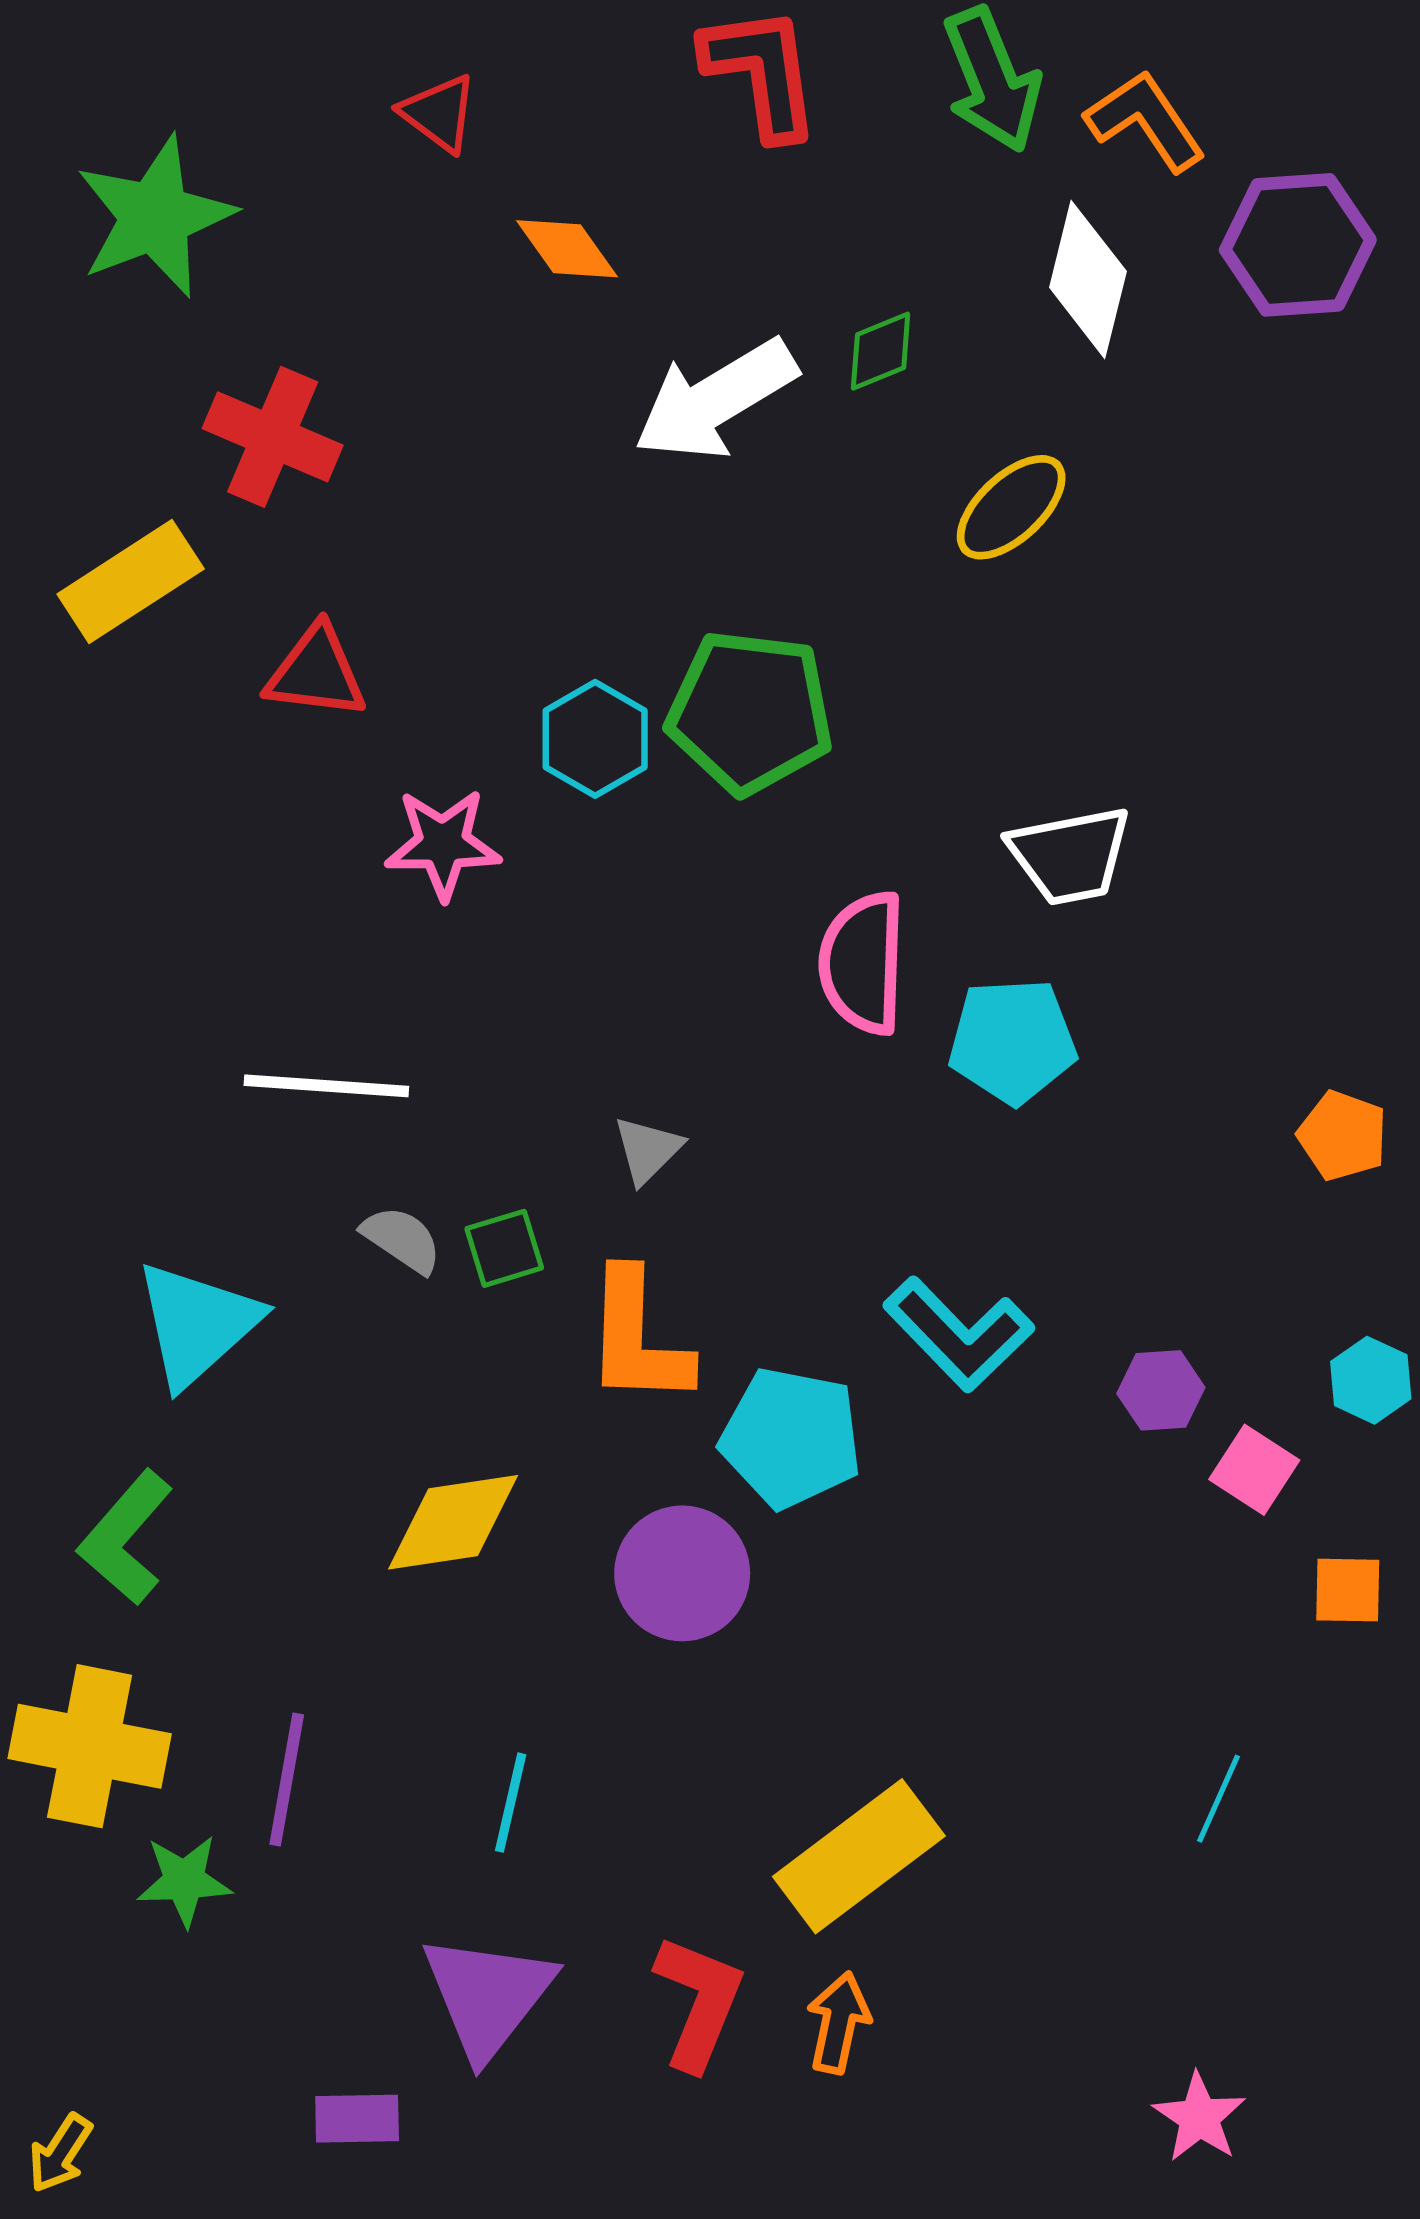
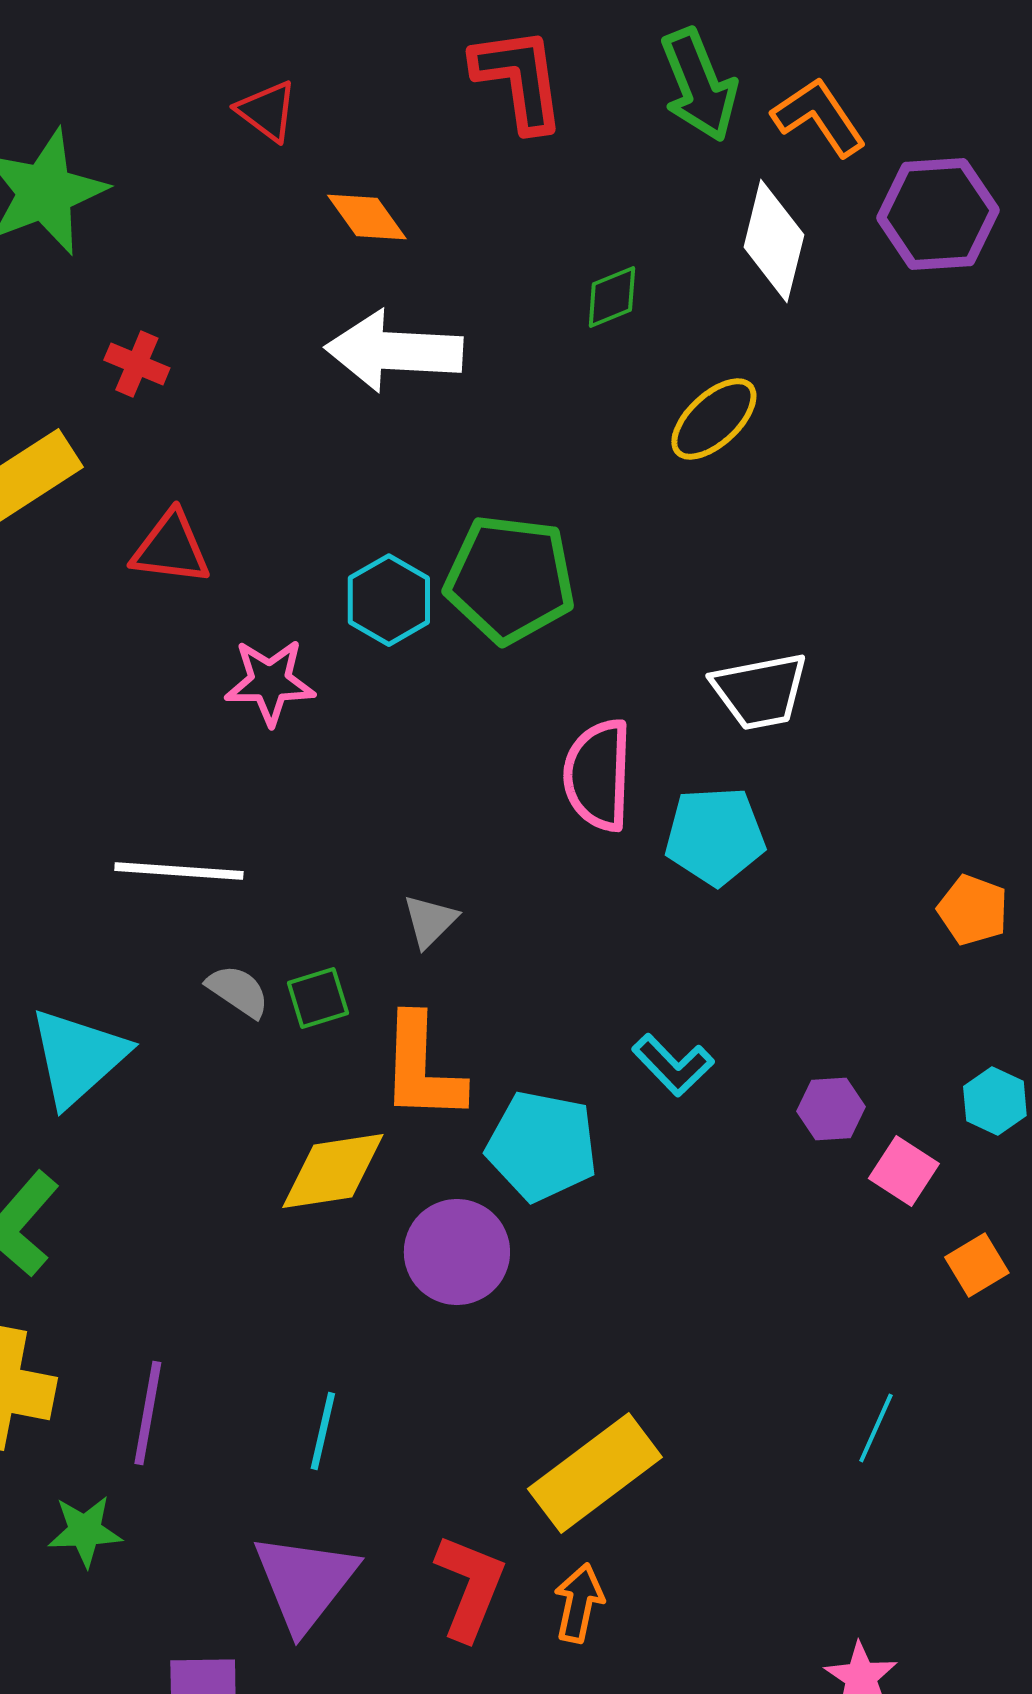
white arrow: (715, 400) -> (394, 351), moved, turned 34
red cross: (273, 437) -> (137, 364), size x0.6
cyan L-shape: (959, 1334) -> (673, 1065), size x0.7
yellow diamond: (453, 1522) -> (333, 1171), moved
orange square: (1348, 1590) -> (977, 1265), turned -32
green star: (184, 1881) -> (85, 1531), moved

